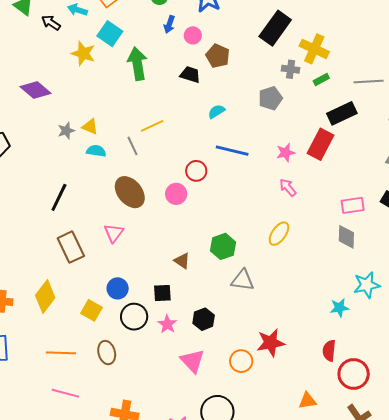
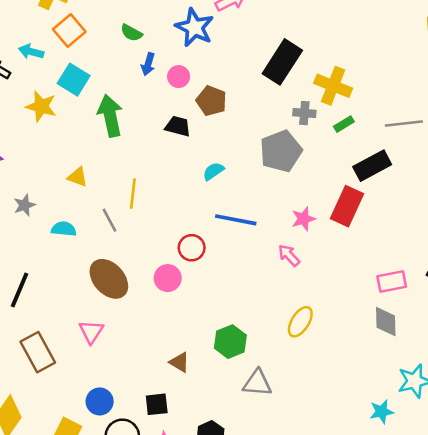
gray pentagon: (270, 98) -> (281, 151), size x1.4
yellow line: (152, 126) -> (133, 194), turned -55
yellow triangle: (90, 127) -> (77, 177), moved
pink arrow: (288, 187) -> (289, 255), moved

